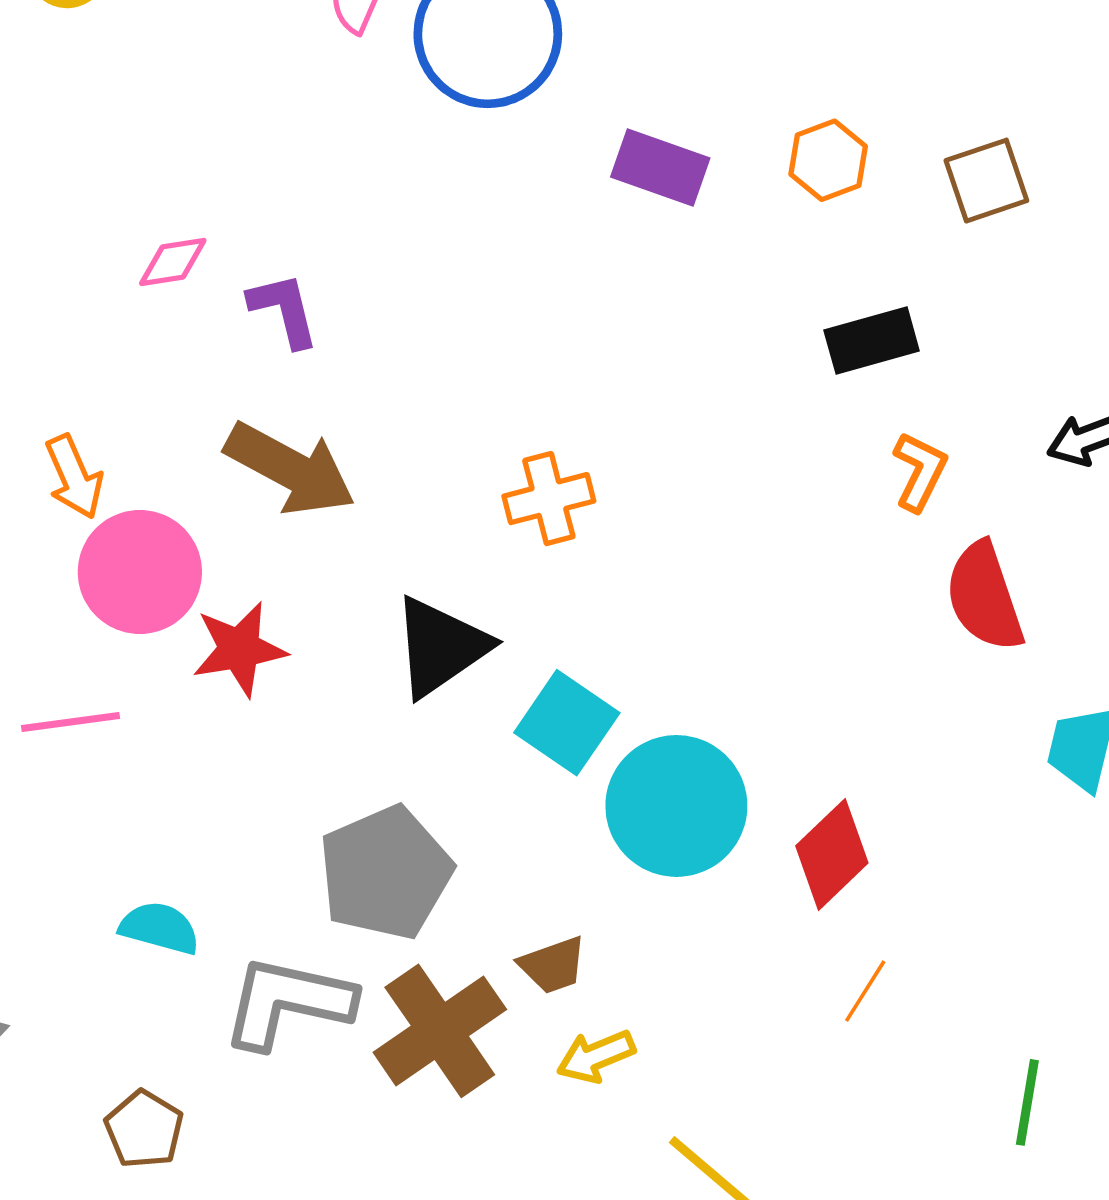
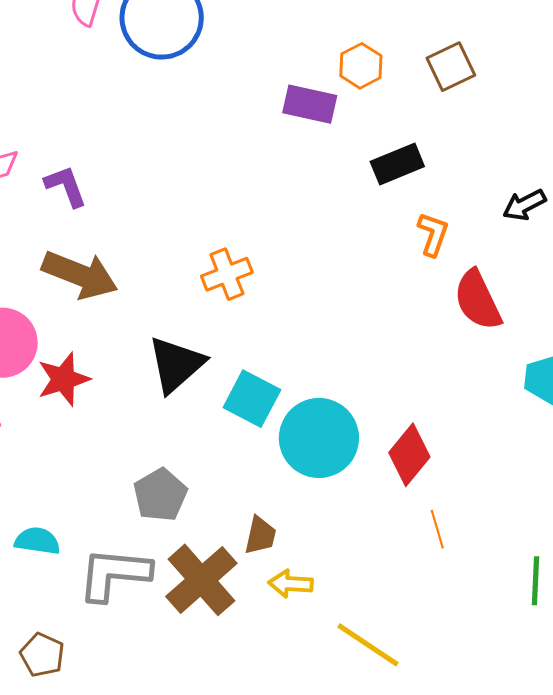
purple rectangle: (660, 168) -> (310, 104), moved
gray pentagon: (385, 873) -> (160, 495), size x0.7
brown trapezoid: (553, 965) -> (260, 535), turned -51
orange line: (865, 991) -> (437, 529), turned -42
yellow arrow: (596, 1056) -> (291, 584), turned 33

